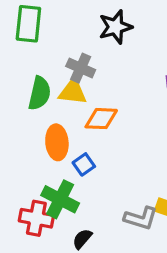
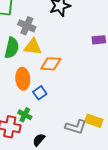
gray cross: (81, 68) -> (27, 26), moved
green cross: (60, 199) -> (25, 115), size x0.6

